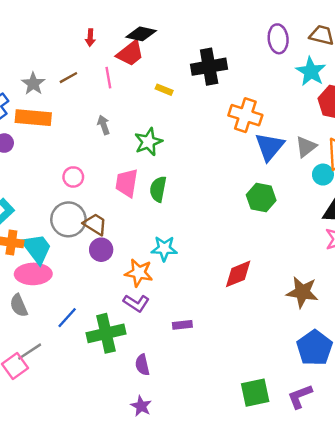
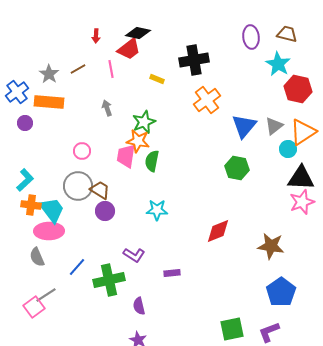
orange cross: (245, 115) -> (207, 100), moved, turned 36
orange star: (139, 273) -> (138, 141), moved

